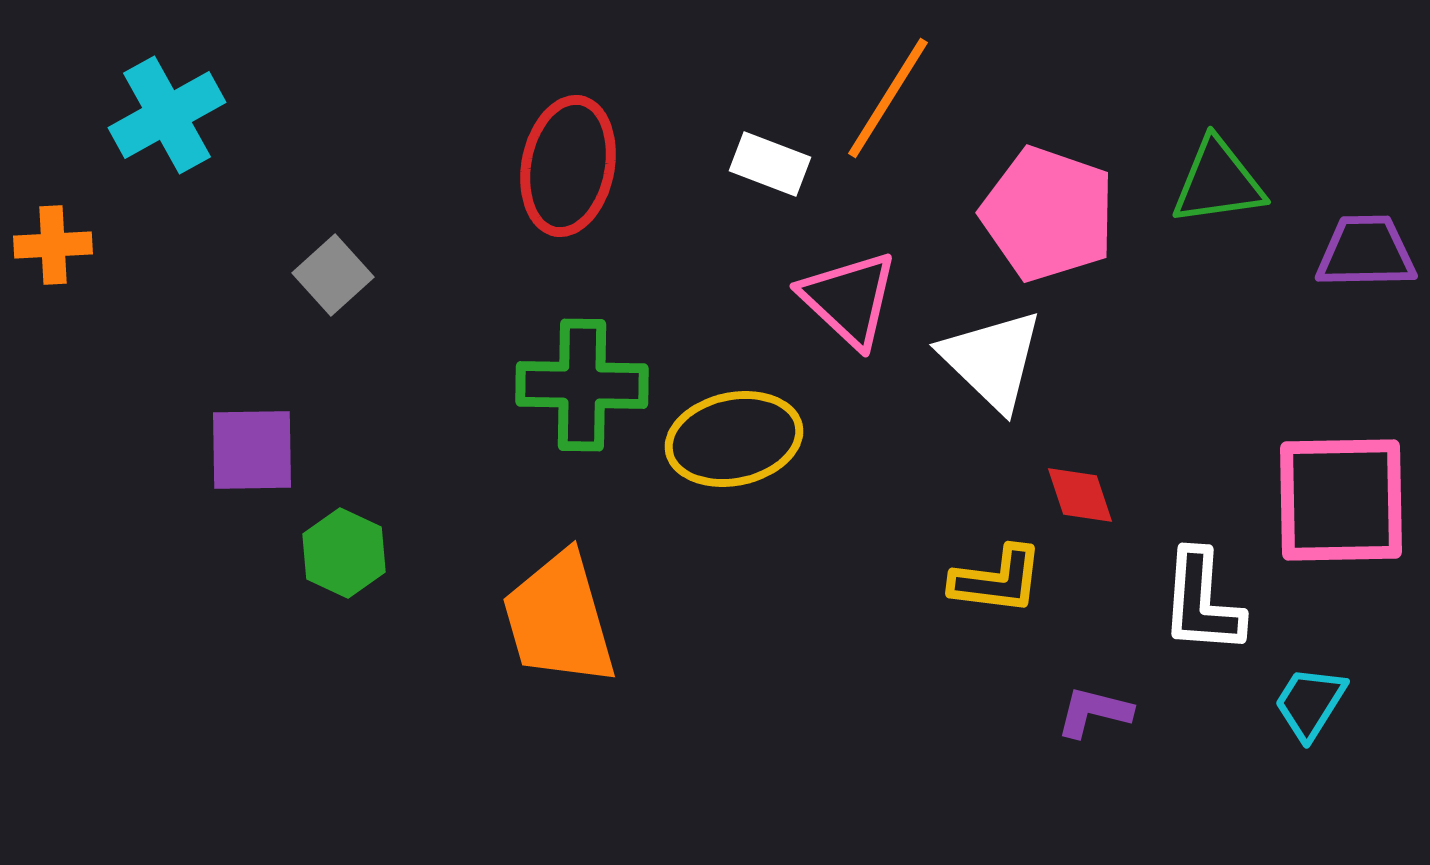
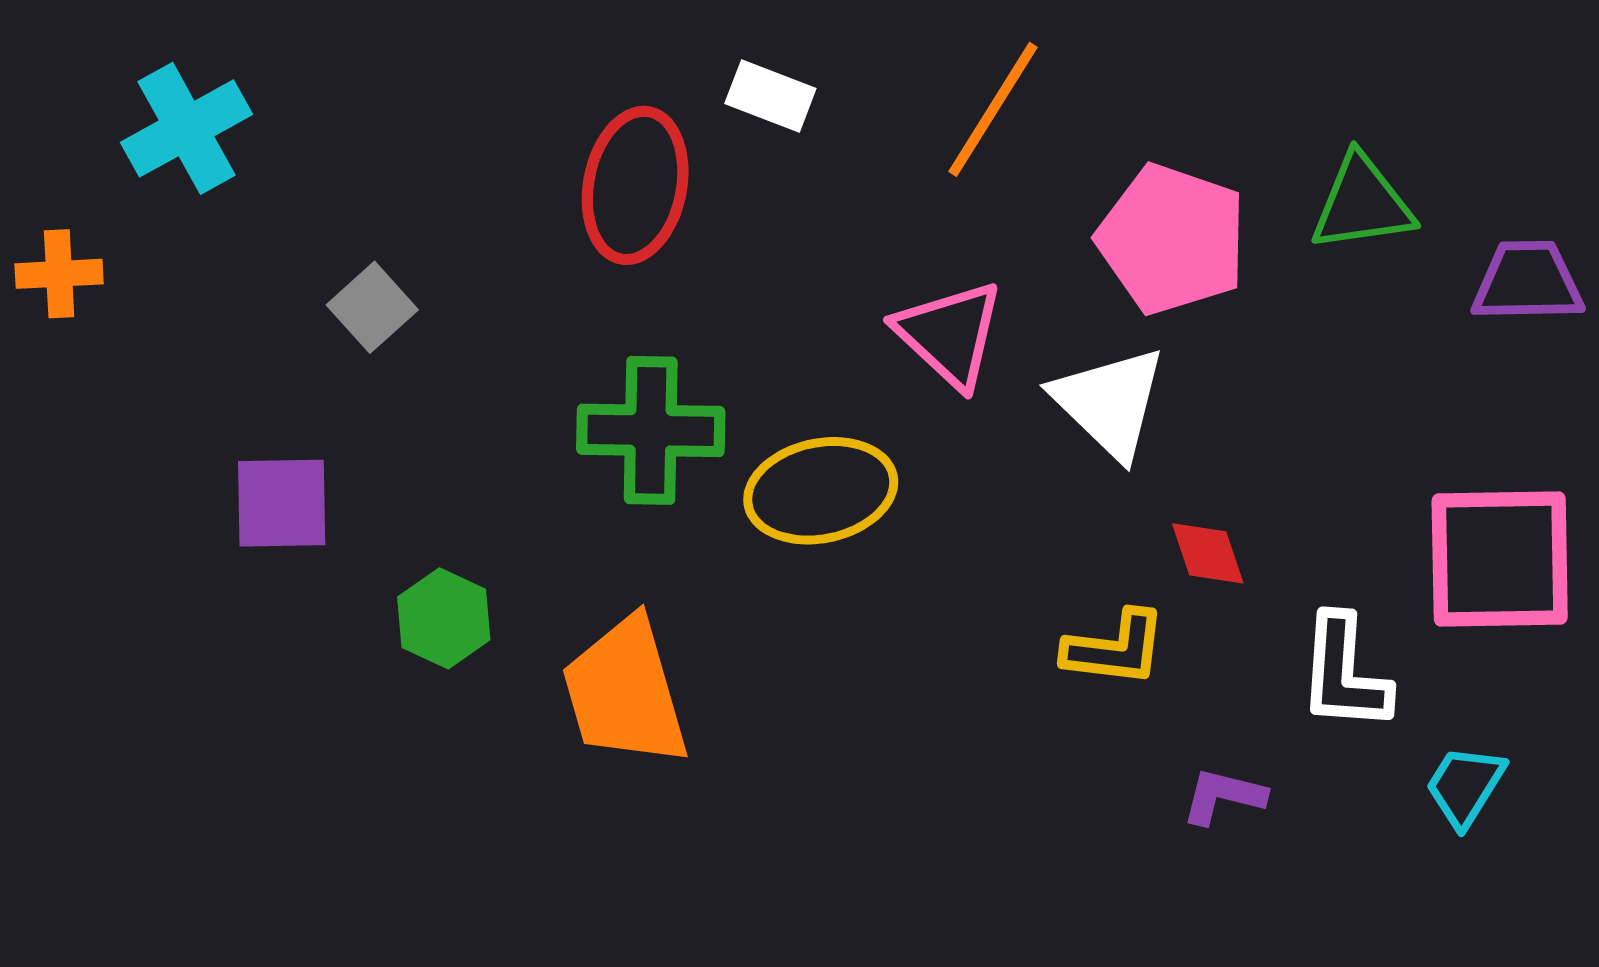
white rectangle: (770, 164) -> (770, 96), moved
green hexagon: (344, 553) -> (444, 618), moved

